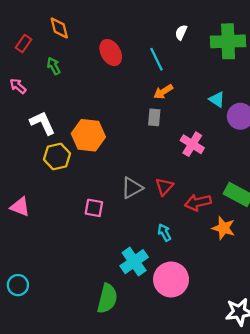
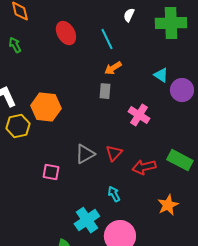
orange star: (224, 228) -> (168, 205), moved, turned 30

